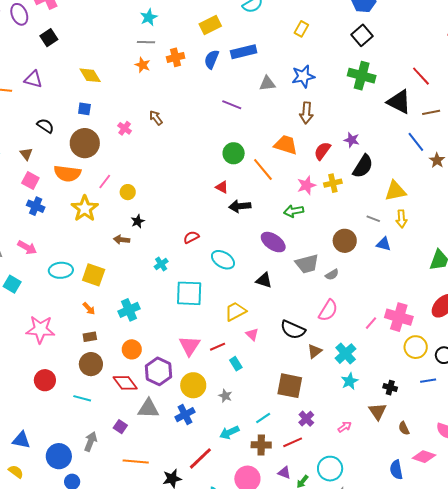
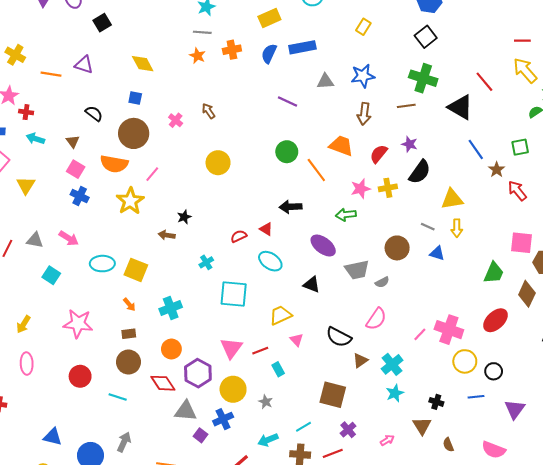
brown line: (431, 112) -> (406, 106), moved
red triangle: (222, 187) -> (266, 229), moved
yellow circle: (128, 192) -> (218, 163), moved, size x1.5
purple square: (120, 427) -> (201, 435), moved

